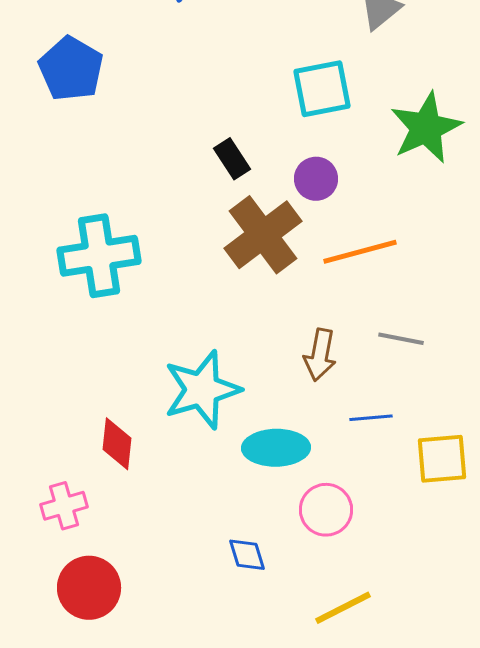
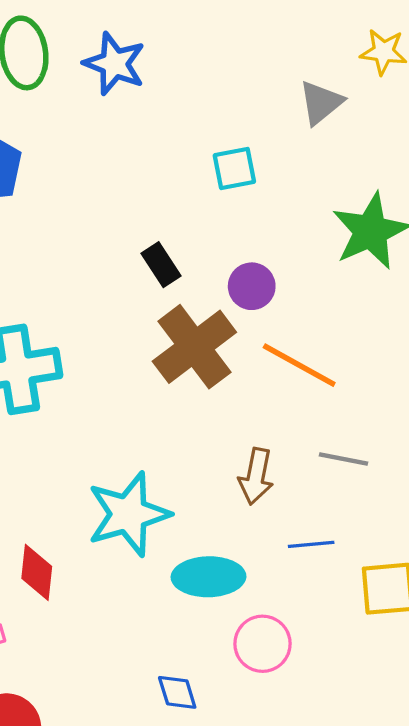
cyan square: (322, 89) -> (234, 168), moved, size x0.7
orange line: (360, 252) -> (299, 365), turned 44

